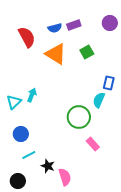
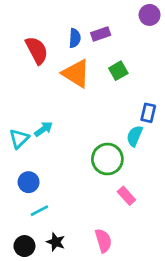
purple circle: (110, 23) -> (150, 15), moved
blue semicircle: (55, 28) -> (75, 38), turned -72
cyan arrow: (32, 95) -> (43, 129), turned 32
black star: (48, 166) -> (56, 242), moved
pink semicircle: (65, 177) -> (103, 241), moved

